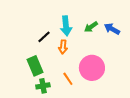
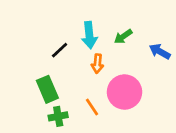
blue arrow: (112, 29) -> (160, 51), moved
orange arrow: (63, 47) -> (97, 64), moved

